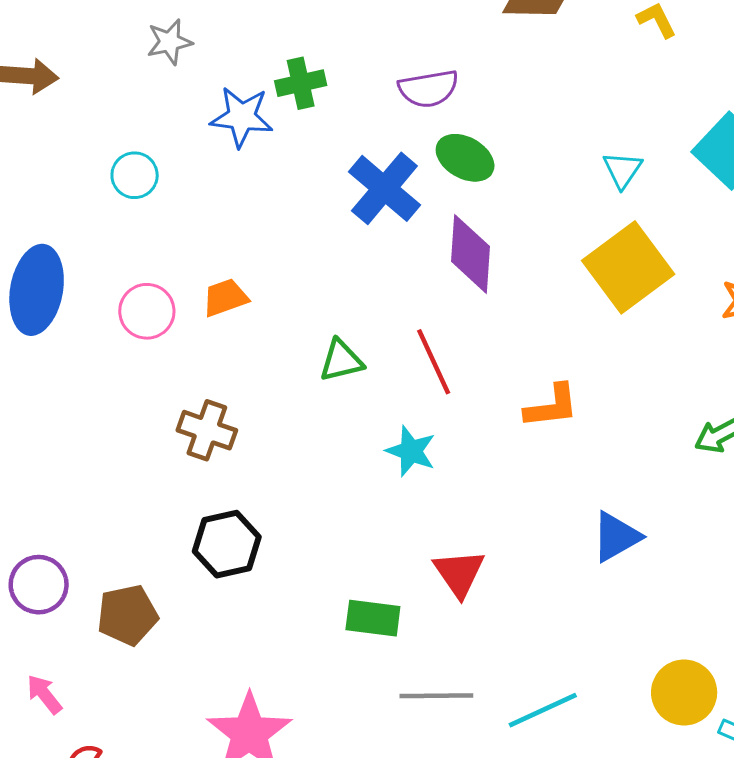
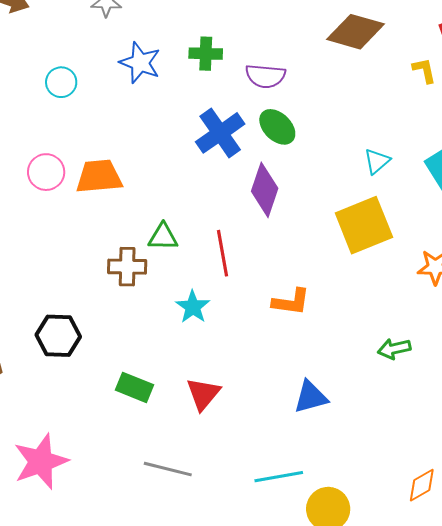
green cross: (301, 83) -> (206, 54), moved
orange trapezoid: (225, 298) -> (99, 177), size x1.5
brown cross: (207, 430) -> (127, 267), moved, turned -33
green rectangle: (373, 618) -> (135, 387), moved
cyan line: (543, 710) -> (279, 477), moved

